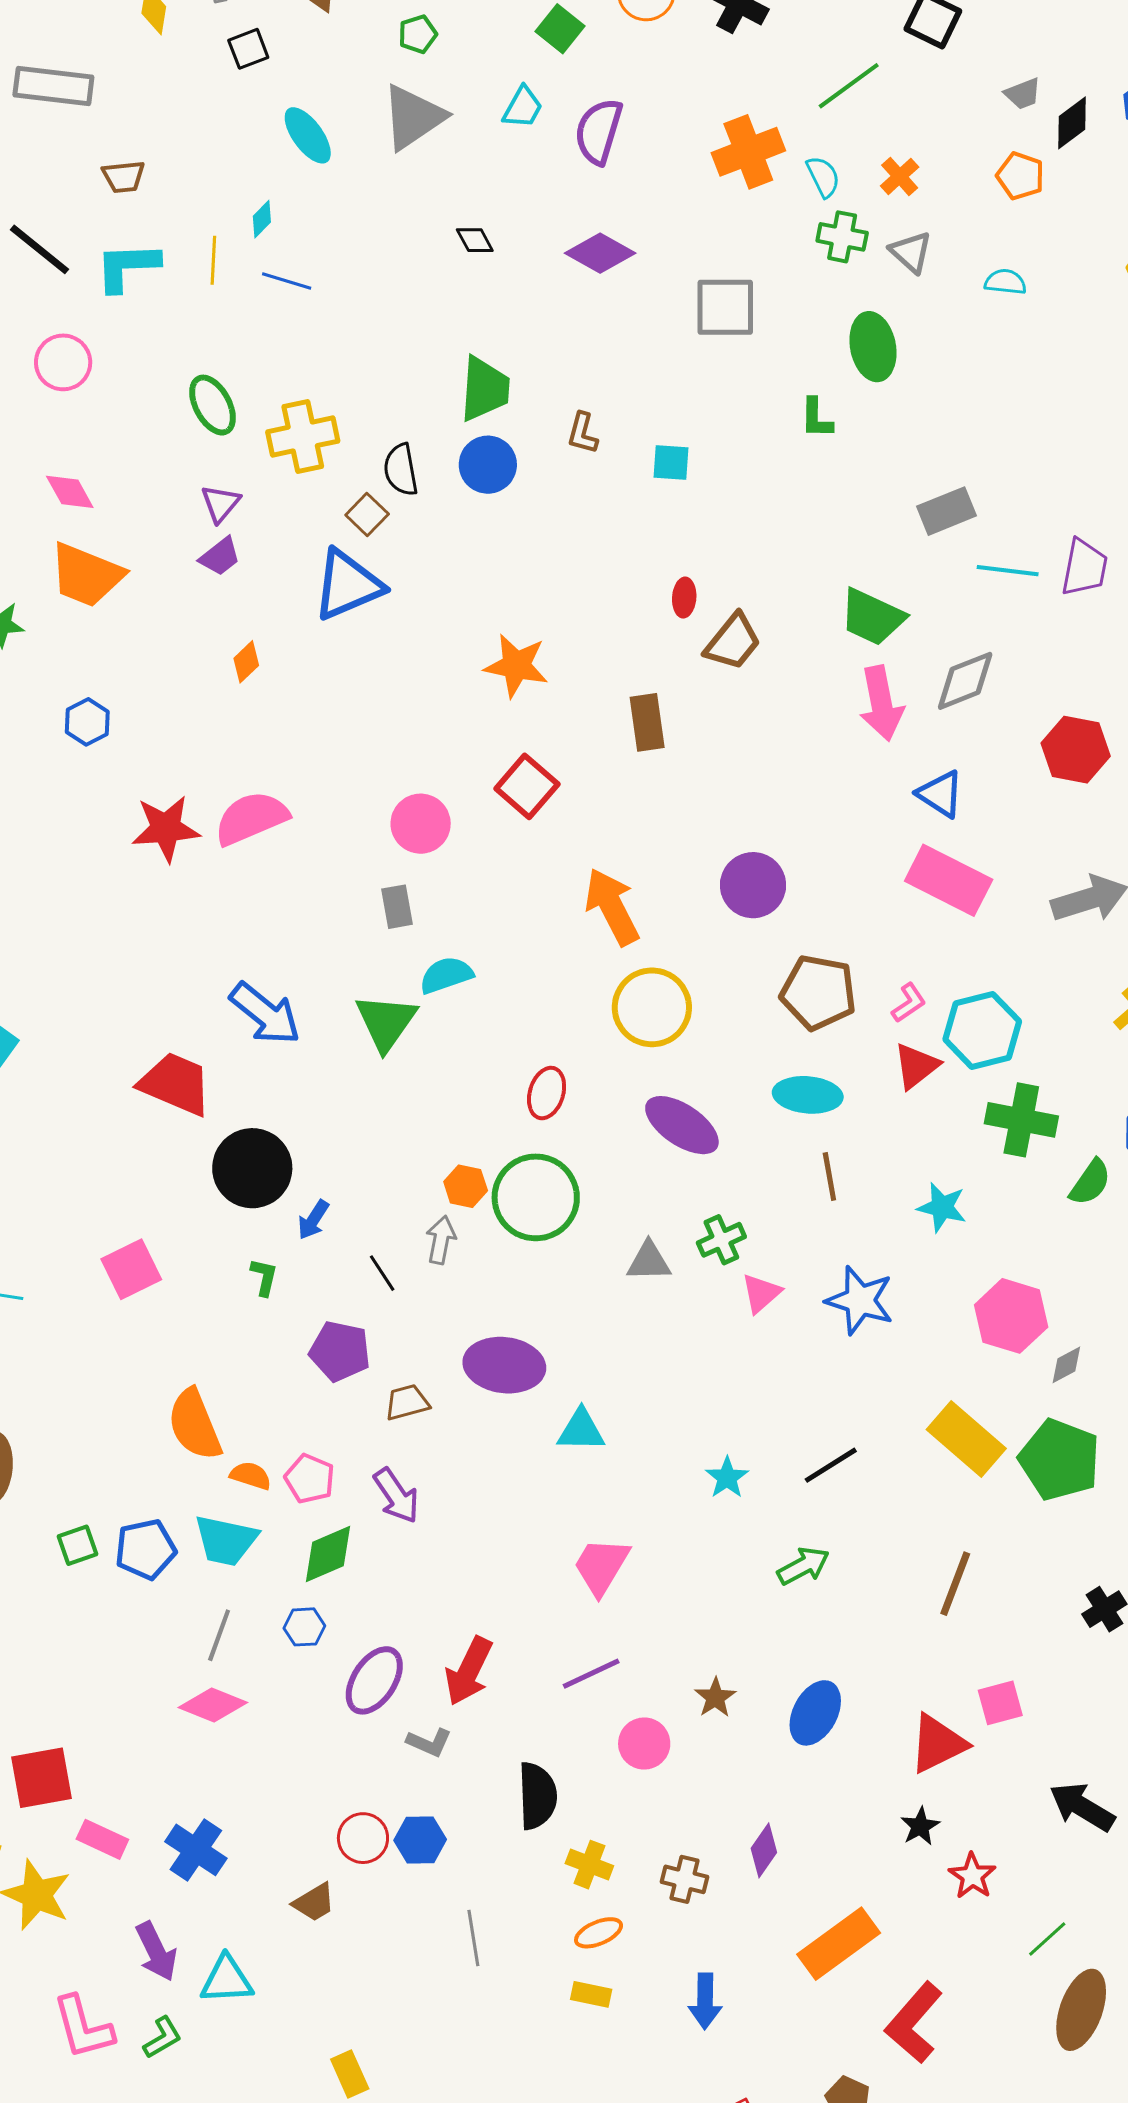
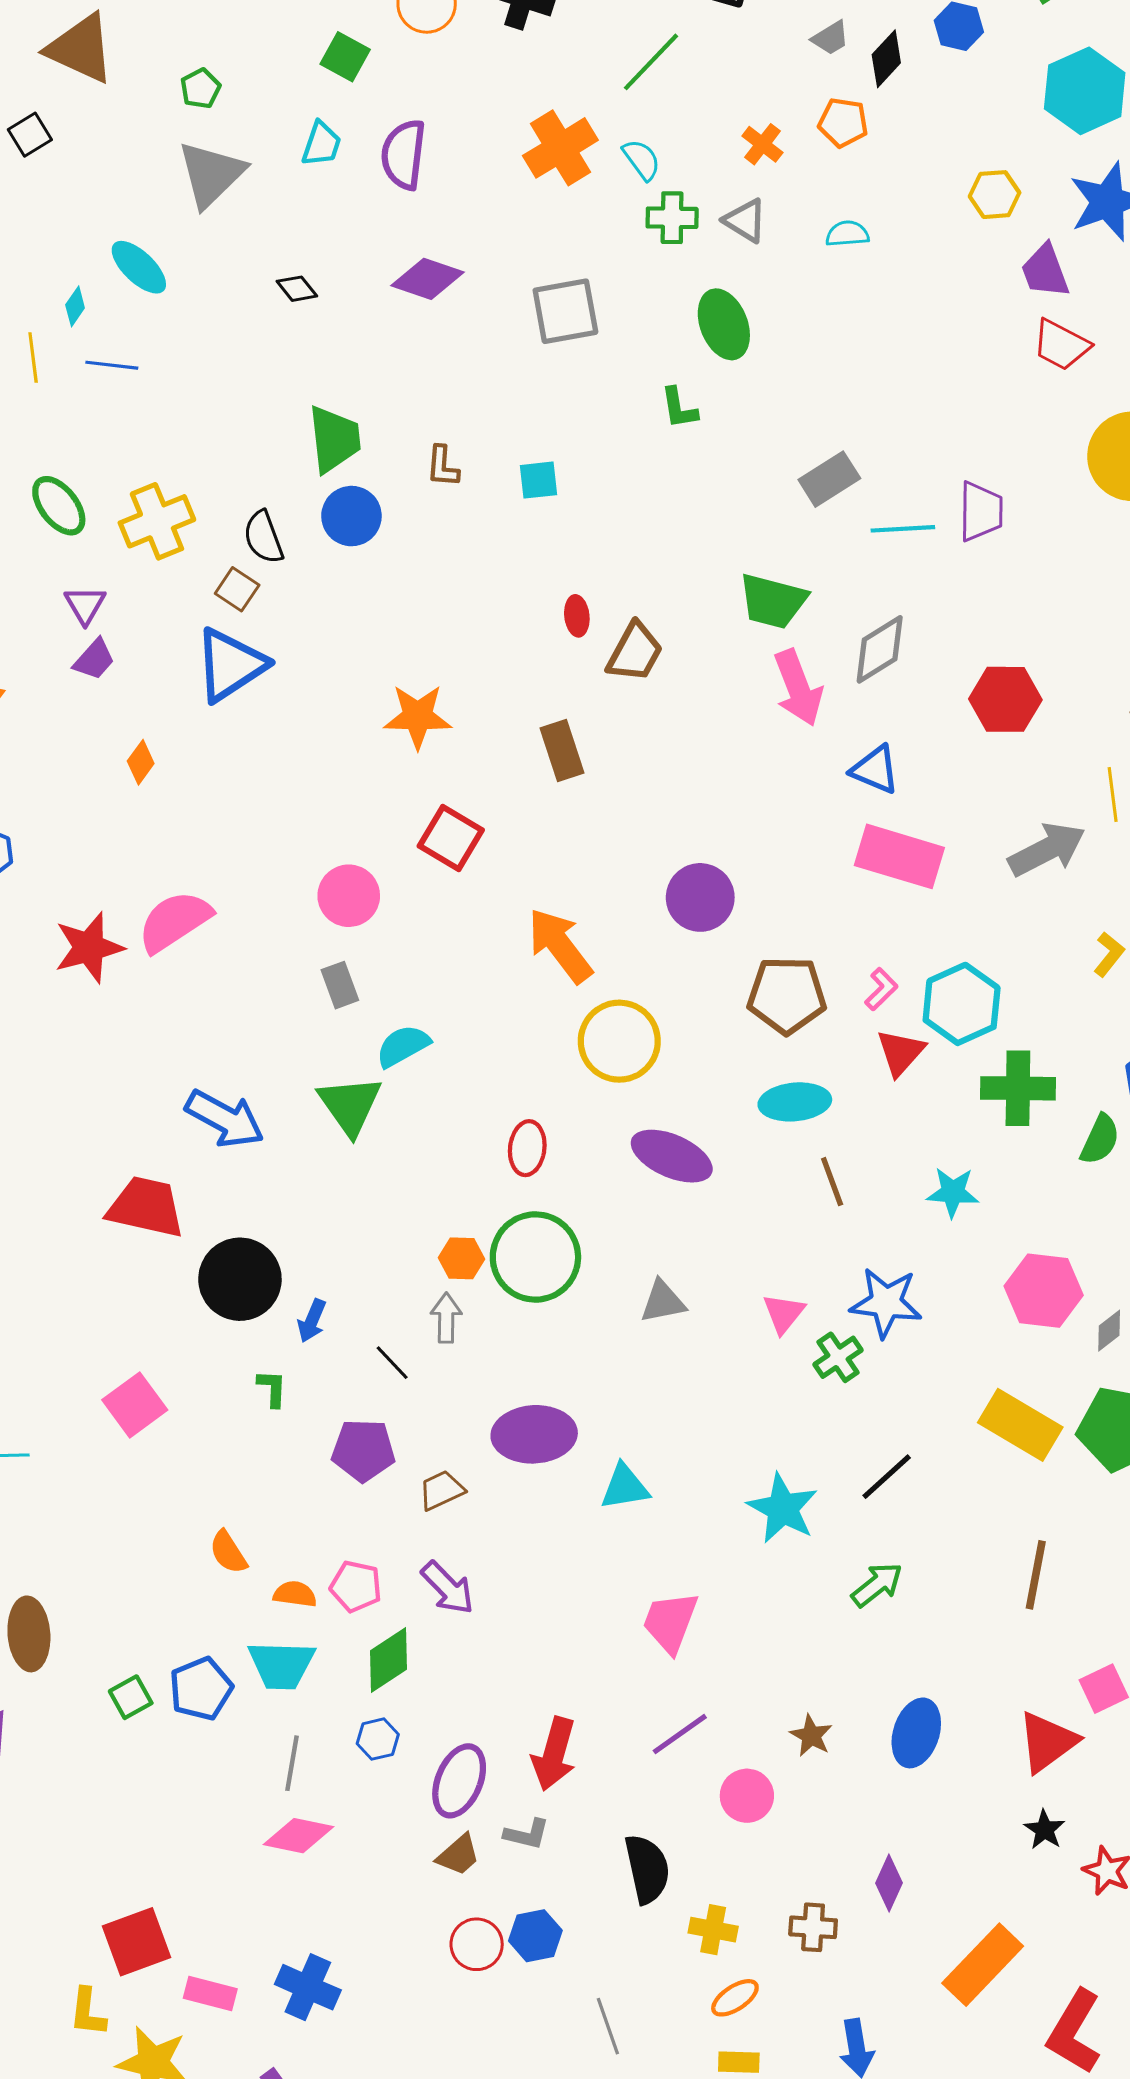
cyan ellipse: (308, 135) -> (139, 267), moved
orange cross: (900, 176) -> (762, 144), moved
green cross: (721, 1240) -> (838, 1357), moved
orange semicircle: (195, 1425) -> (228, 1552), size x0.6
cyan star: (727, 1478) -> (783, 1508), size x1.6
brown trapezoid: (314, 1902) -> (458, 1855), moved

